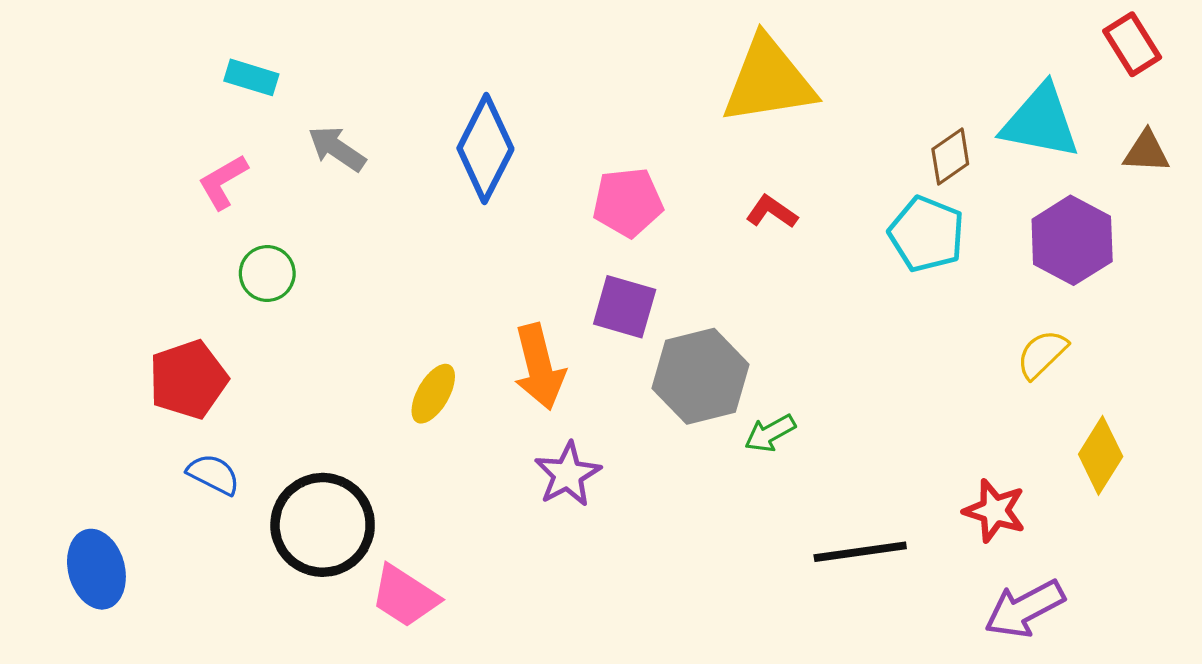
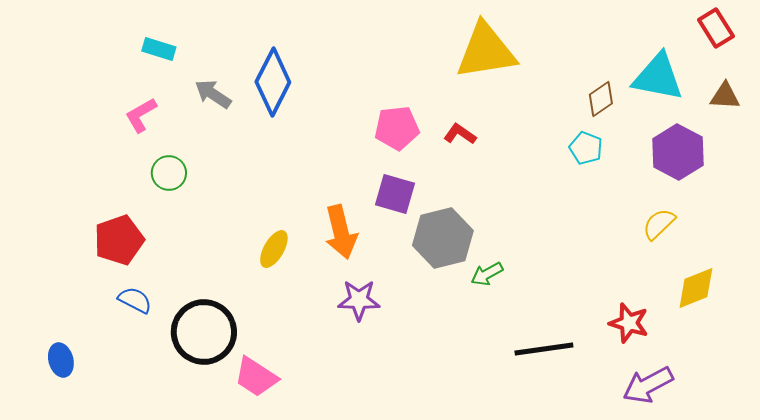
blue diamond: (485, 149) -> (273, 82), moved
red L-shape: (772, 212) -> (460, 134), moved
cyan pentagon: (927, 234) -> (586, 148), size x0.7
yellow diamond: (1101, 455) -> (696, 288), turned 36
purple star: (568, 474) -> (359, 300), turned 30
blue ellipse: (96, 569) -> (61, 360), size x0.7

